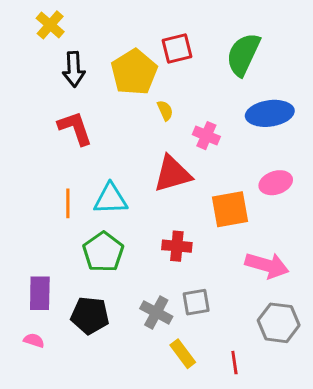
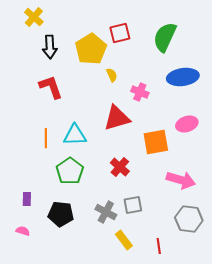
red cross: (177, 246) -> (120, 167), turned 36
purple rectangle: (40, 293) -> (27, 199), size x0.6

